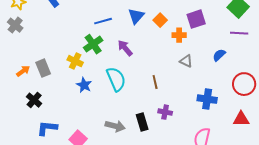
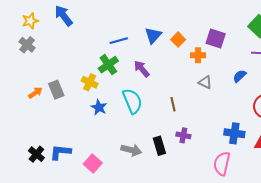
purple square: (196, 19) -> (216, 39), turned 36
blue cross: (207, 99) -> (234, 133), moved
black cross: (34, 100) -> (36, 154), moved

